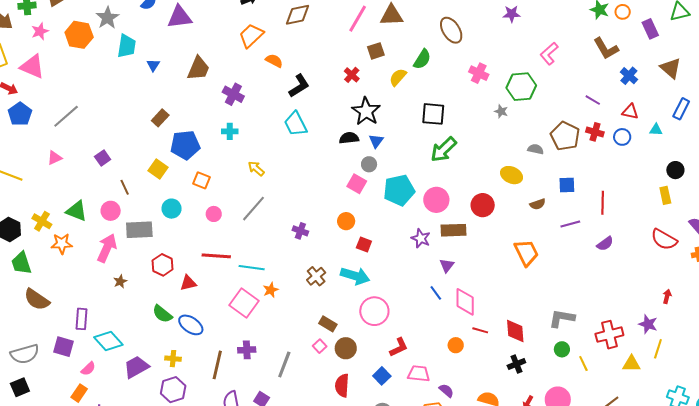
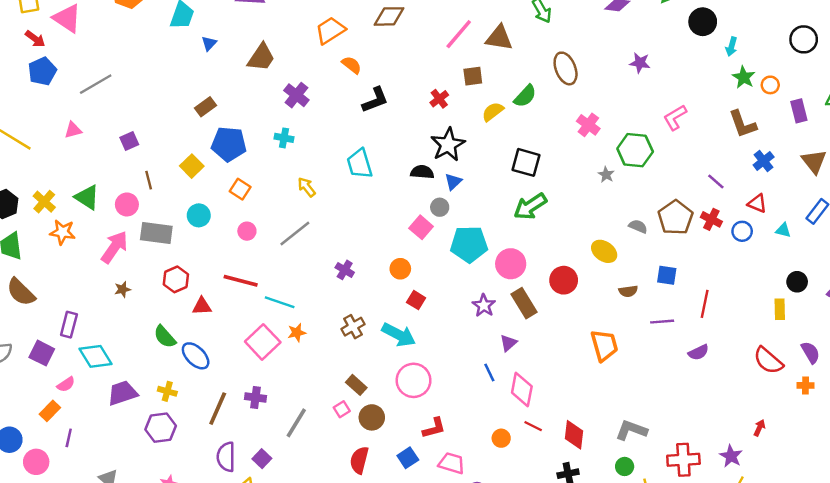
cyan trapezoid: (295, 124) -> (360, 164), moved
brown rectangle: (453, 230) -> (524, 303), turned 50

